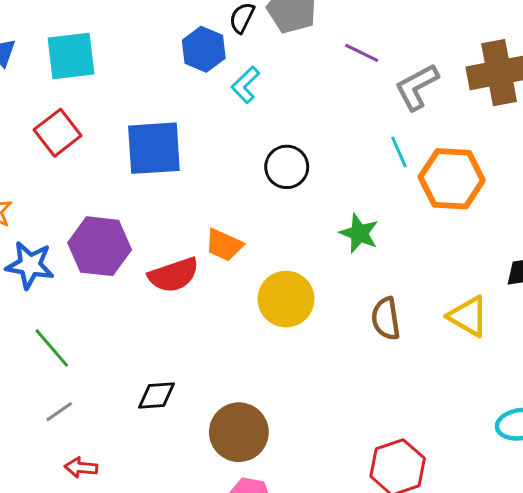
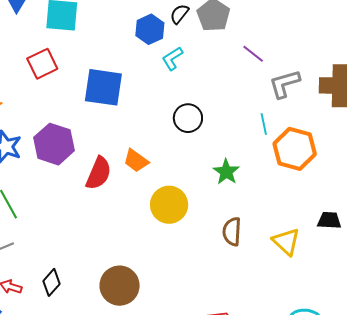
red semicircle: (174, 275) -> (99, 173), turned -60
black diamond: (156, 396) -> (52, 282), moved, turned -56

